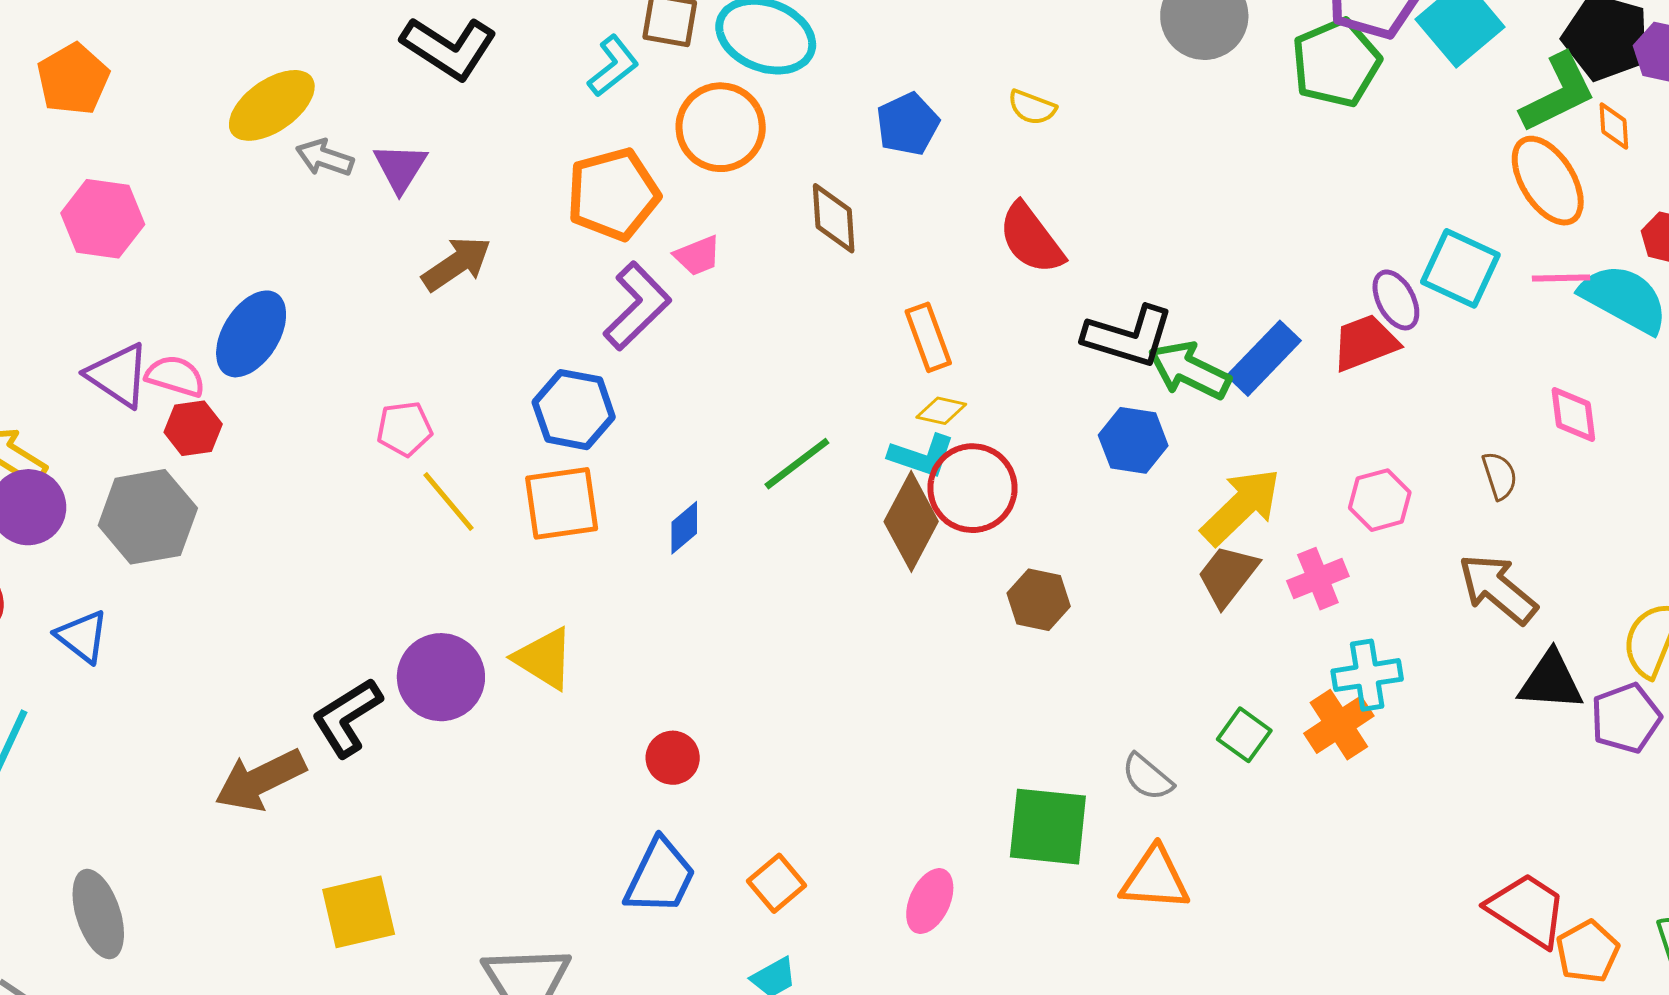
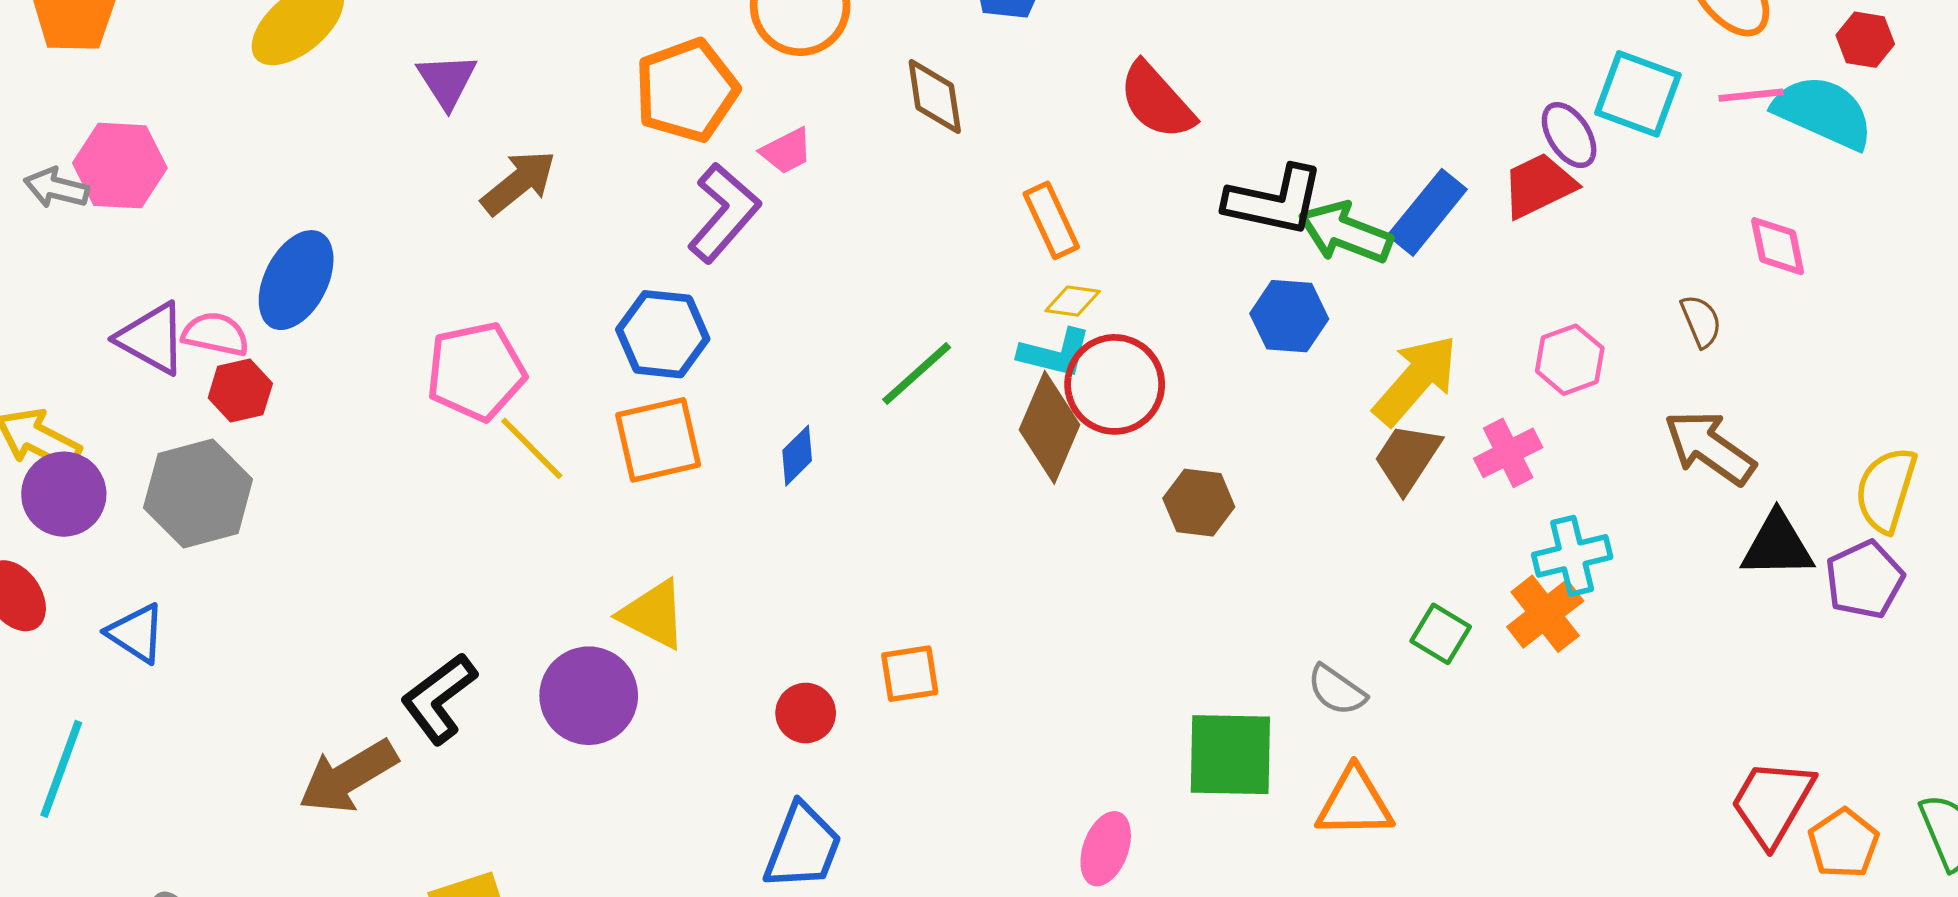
gray arrow: (325, 158) -> (56, 188), moved
pink pentagon: (404, 429) -> (476, 371), size x1.6
purple circle: (441, 677) -> (589, 696), moved
orange square: (777, 883) -> (910, 674), moved, turned 36
red trapezoid: (1527, 910) -> (1772, 802), turned -88

